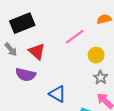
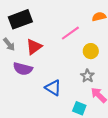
red triangle: (37, 51) -> (34, 47), turned 42
gray star: (101, 77) -> (87, 76), moved

